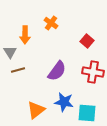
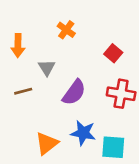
orange arrow: (25, 35) -> (18, 45), moved
gray triangle: (10, 52) -> (47, 68), moved

